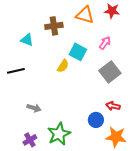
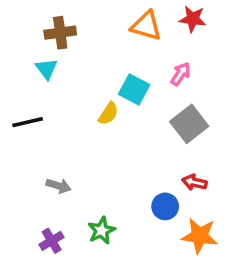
brown cross: (54, 26) -> (60, 33), moved
cyan triangle: (27, 40) -> (46, 69), turned 32
green star: (59, 134) -> (102, 231), size x0.7

